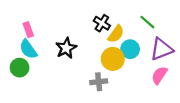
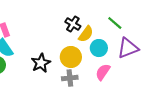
black star: (66, 48) -> (41, 63), moved
yellow circle: (113, 59) -> (71, 57), moved
pink semicircle: (159, 75) -> (103, 72), moved

